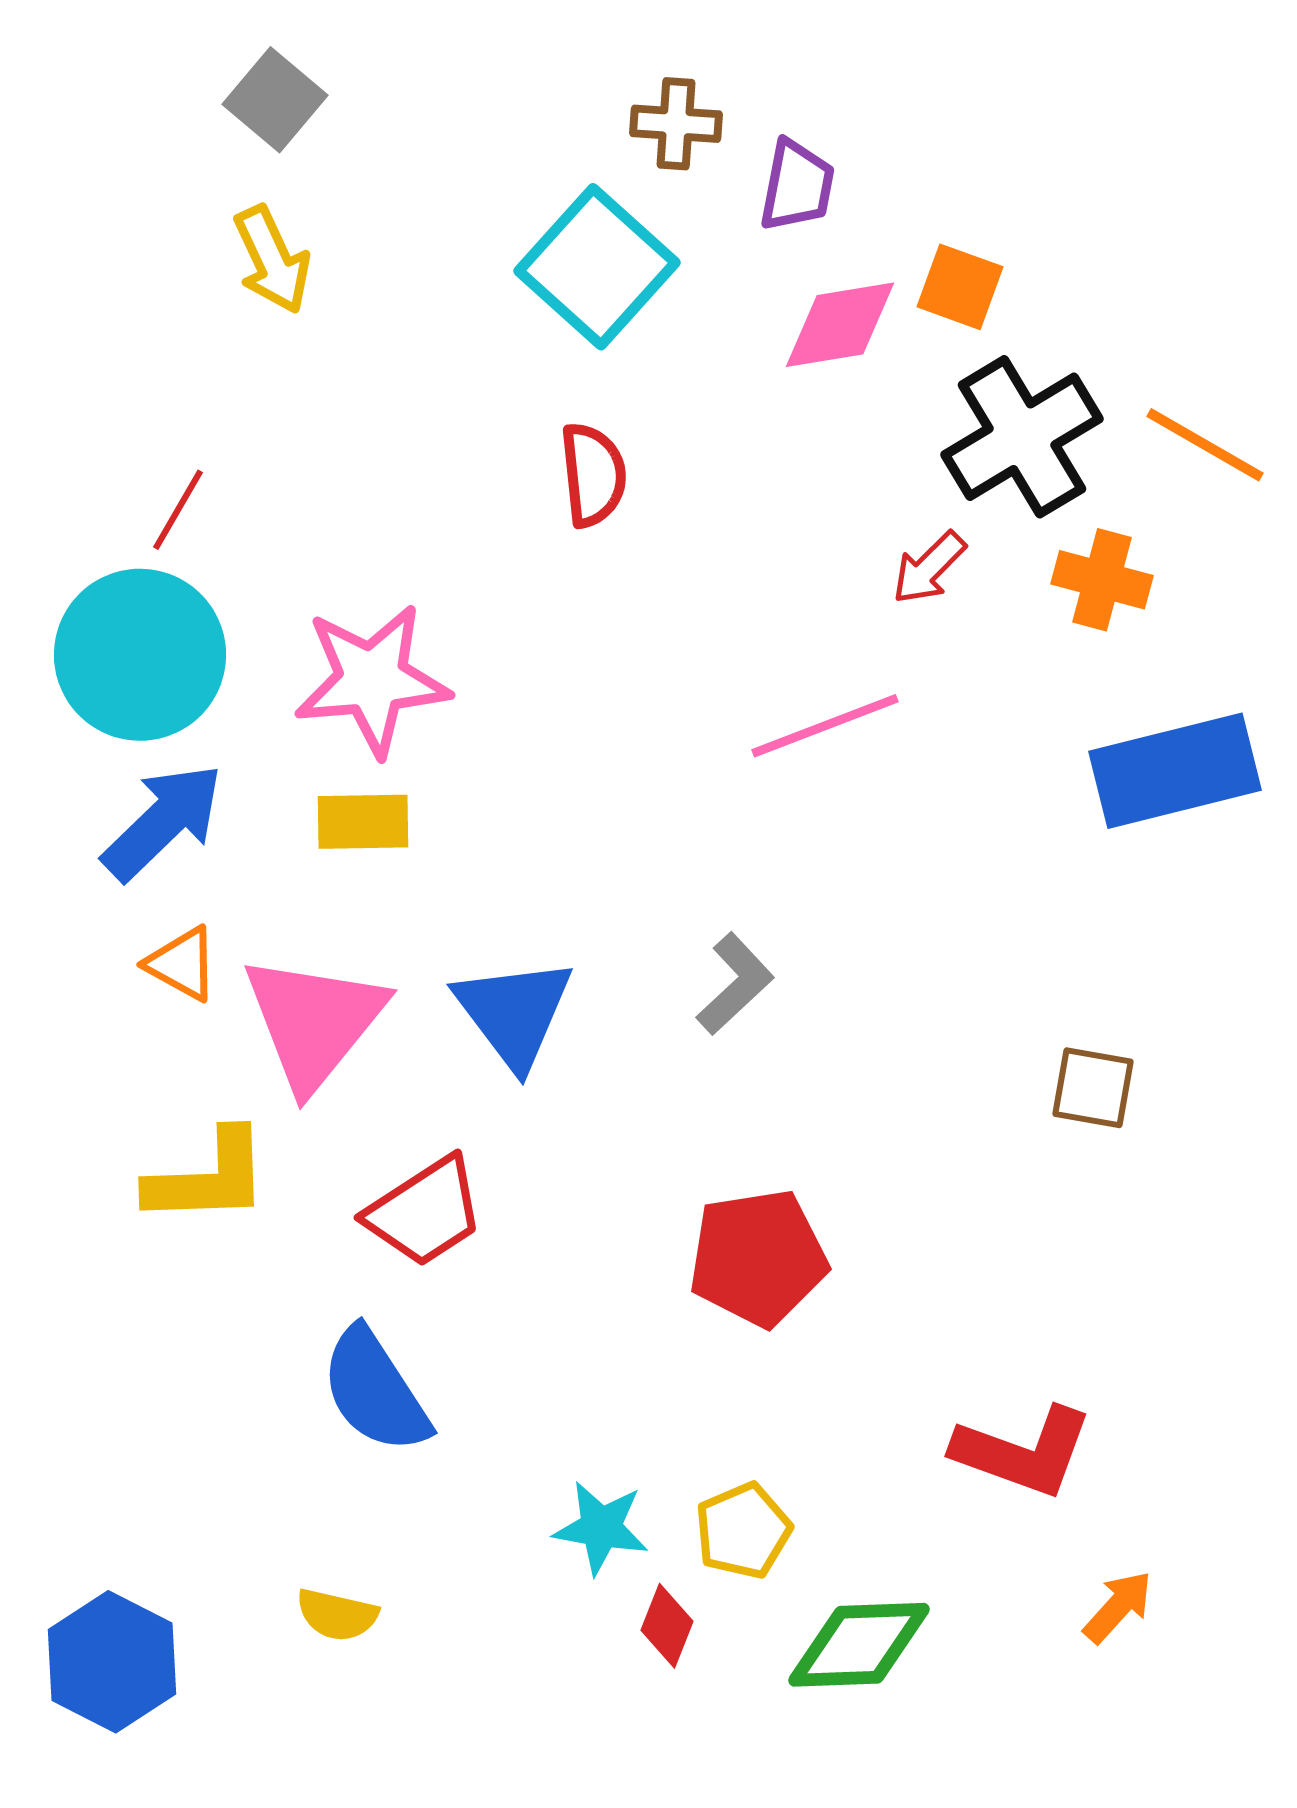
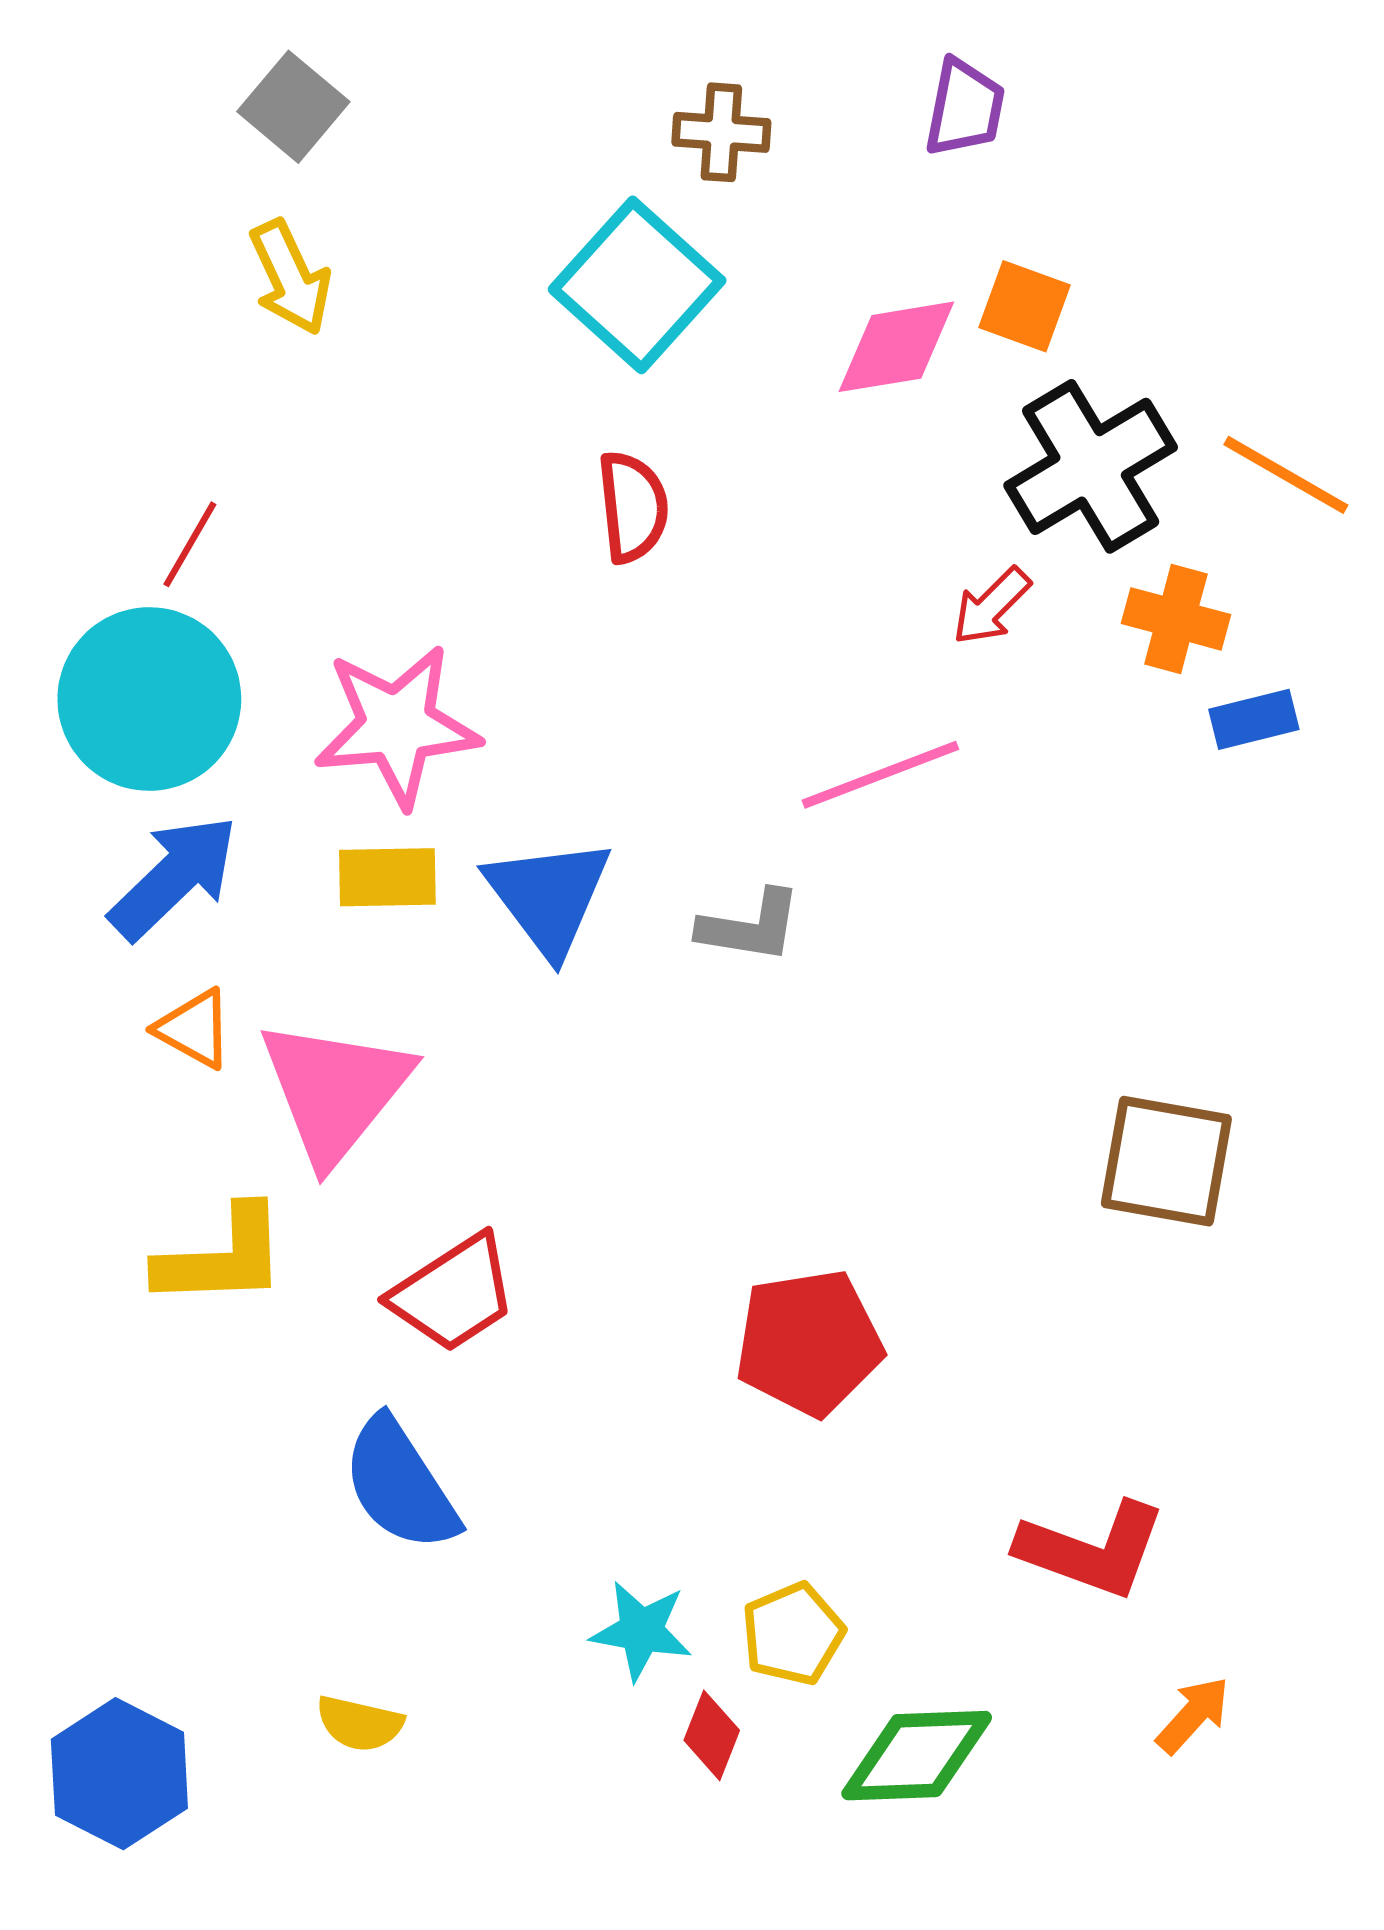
purple trapezoid: (797, 186) -> (965, 108), moved
blue rectangle: (1175, 771) -> (1254, 719), moved, size x0.5
gray L-shape: (735, 984) -> (750, 926), moved, turned 52
blue triangle: (514, 1013) -> (548, 896), moved
brown square: (1093, 1088) -> (1166, 1161), size x1.5

